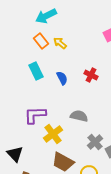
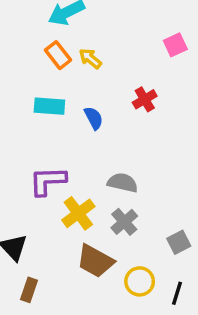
cyan rectangle: (36, 71) -> (49, 106), turned -60
red cross: (91, 75) -> (145, 99), moved, turned 32
gray cross: (95, 142) -> (124, 222), moved

